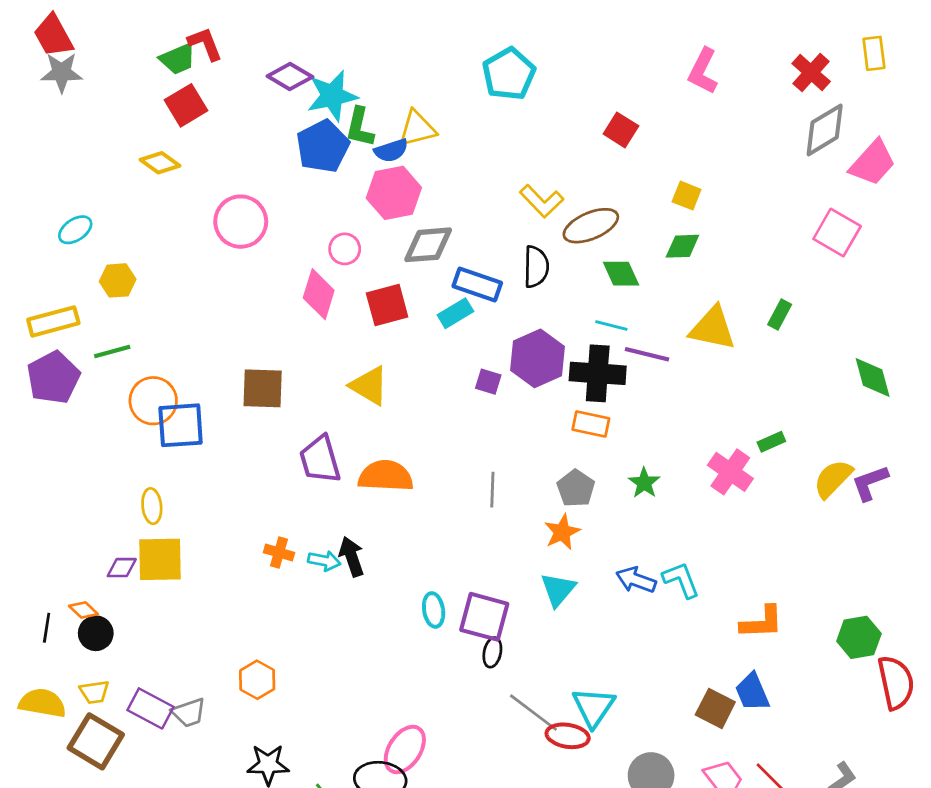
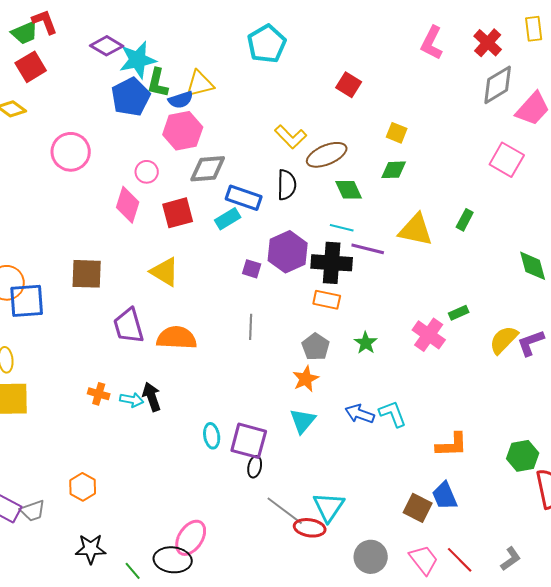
pink L-shape: (703, 71) -> (432, 43), moved
gray line: (492, 490) -> (251, 327), moved

